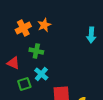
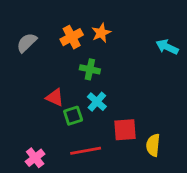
cyan arrow: (91, 35) -> (167, 47), turned 112
red triangle: (13, 63) -> (55, 97), moved

